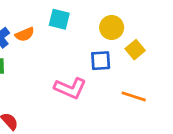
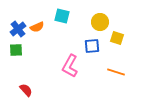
yellow square: (135, 50) -> (117, 38), turned -32
pink L-shape: (70, 88) -> (70, 66), turned 95

